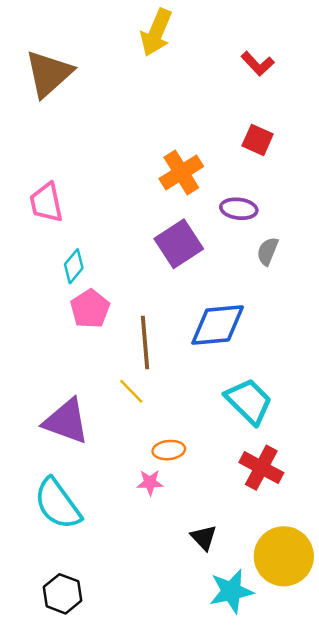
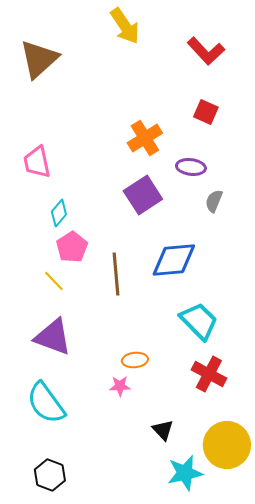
yellow arrow: (156, 32) -> (125, 26), turned -57
red L-shape: (258, 64) -> (206, 51), size x1.4
yellow line: (131, 391) -> (54, 281), moved

